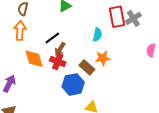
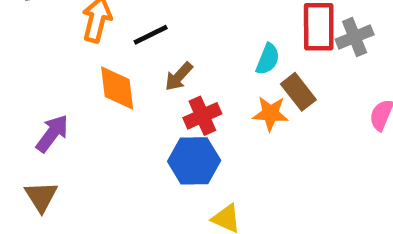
black line: (52, 38) -> (151, 35), moved
red cross: (58, 61) -> (202, 116), moved, turned 35
brown rectangle: (87, 67) -> (298, 92), moved

